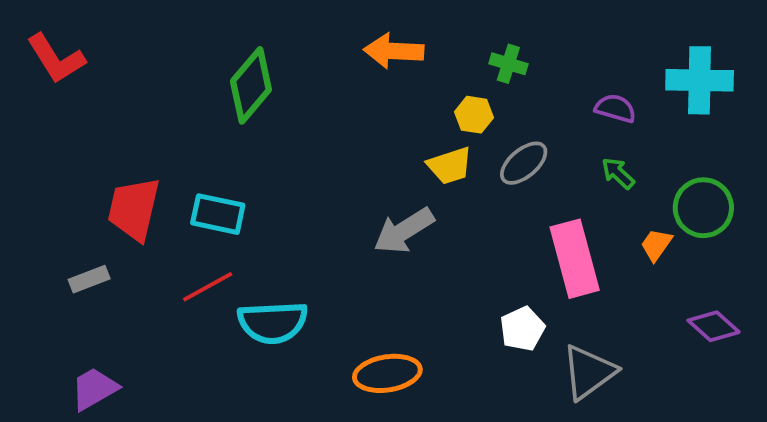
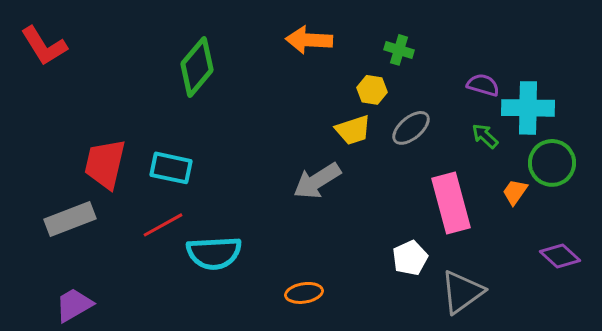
cyan cross: (700, 80) -> (528, 108), moved
gray rectangle: (89, 279) -> (70, 219), size x1.6
orange ellipse: (387, 373) -> (304, 293), size x0.7

